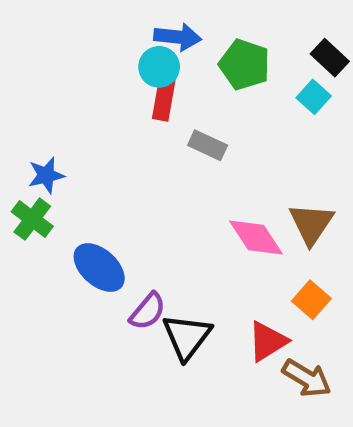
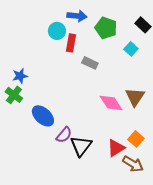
cyan circle: (159, 67) -> (57, 31), moved
cyan square: (314, 97) -> (131, 49), moved
orange square: (311, 300) -> (136, 139), moved

